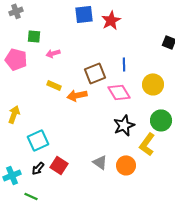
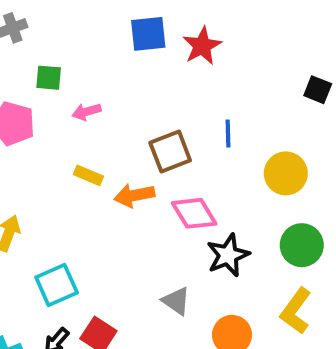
pink diamond: (119, 92) -> (194, 213), moved
yellow L-shape: (147, 144) -> (296, 311), moved
gray triangle: (100, 162) -> (176, 301), moved

